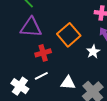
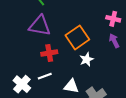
white star: (93, 52) -> (87, 59), moved

